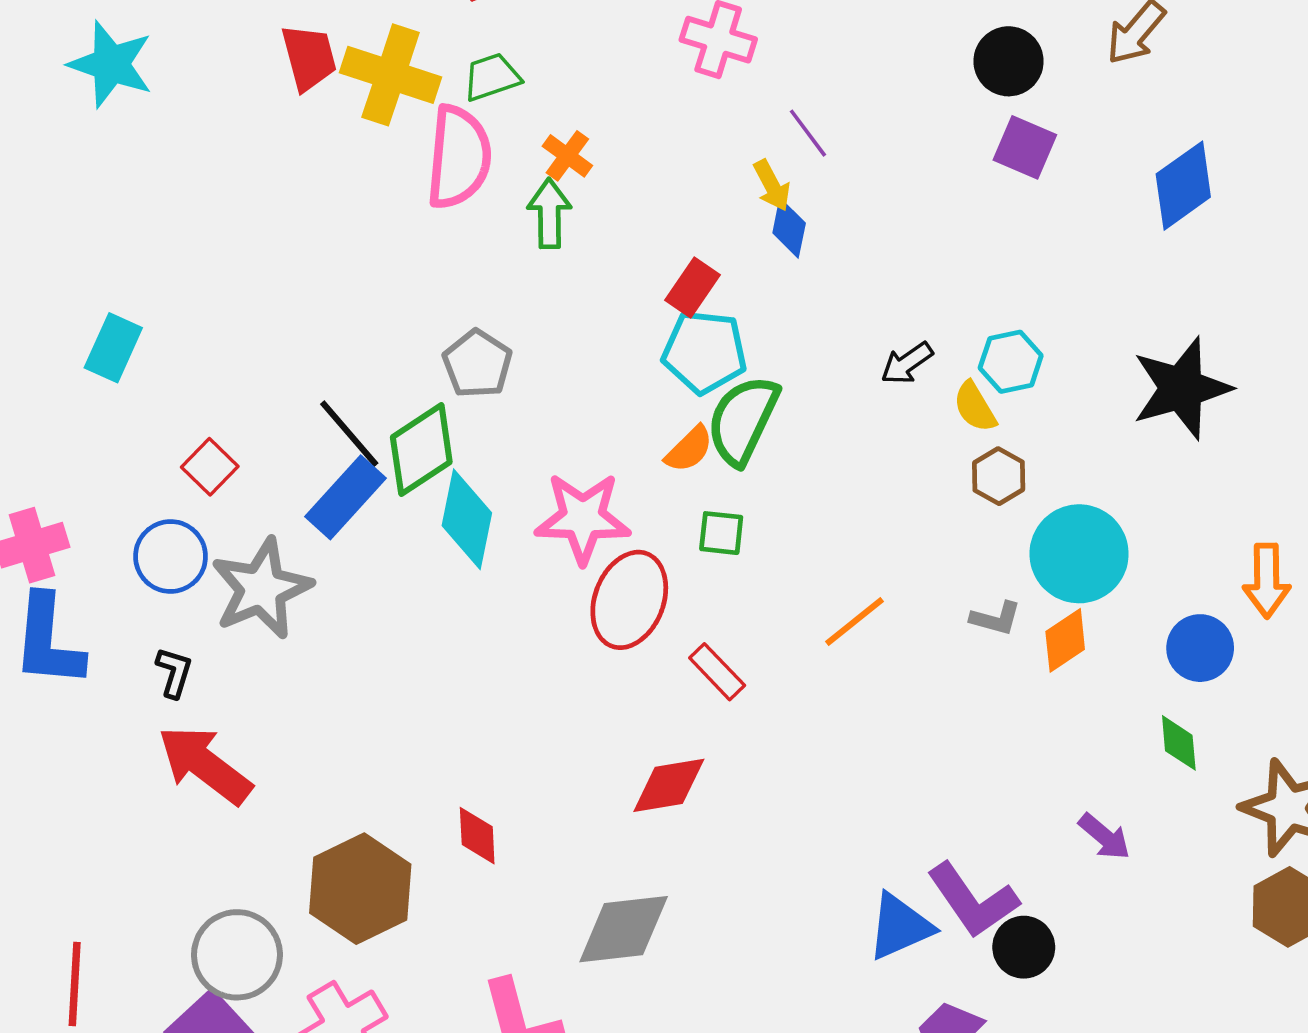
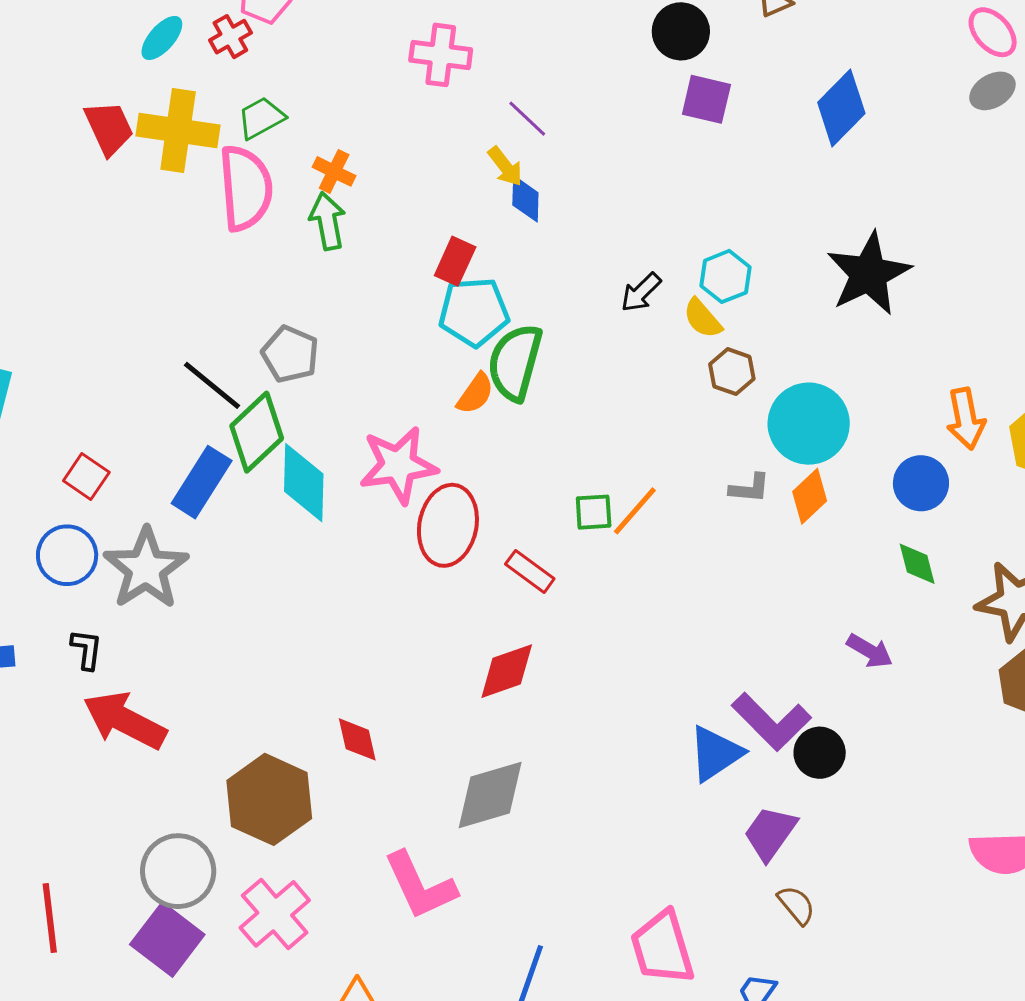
black line: (349, 434) -> (212, 385), moved
green square: (721, 533) -> (594, 512), moved

